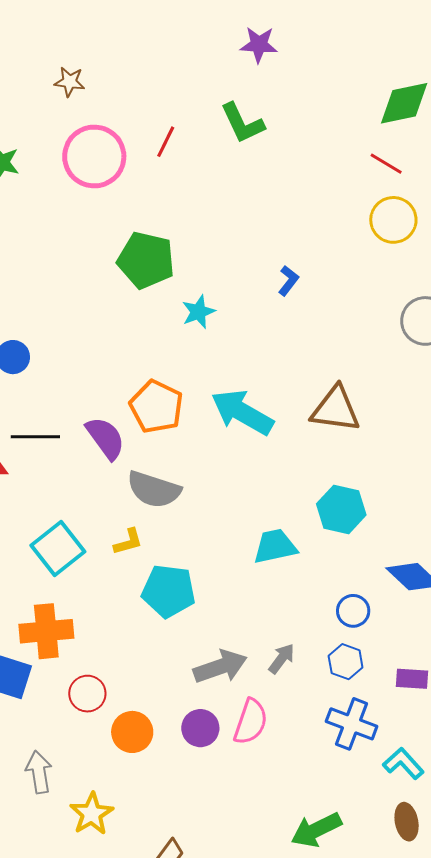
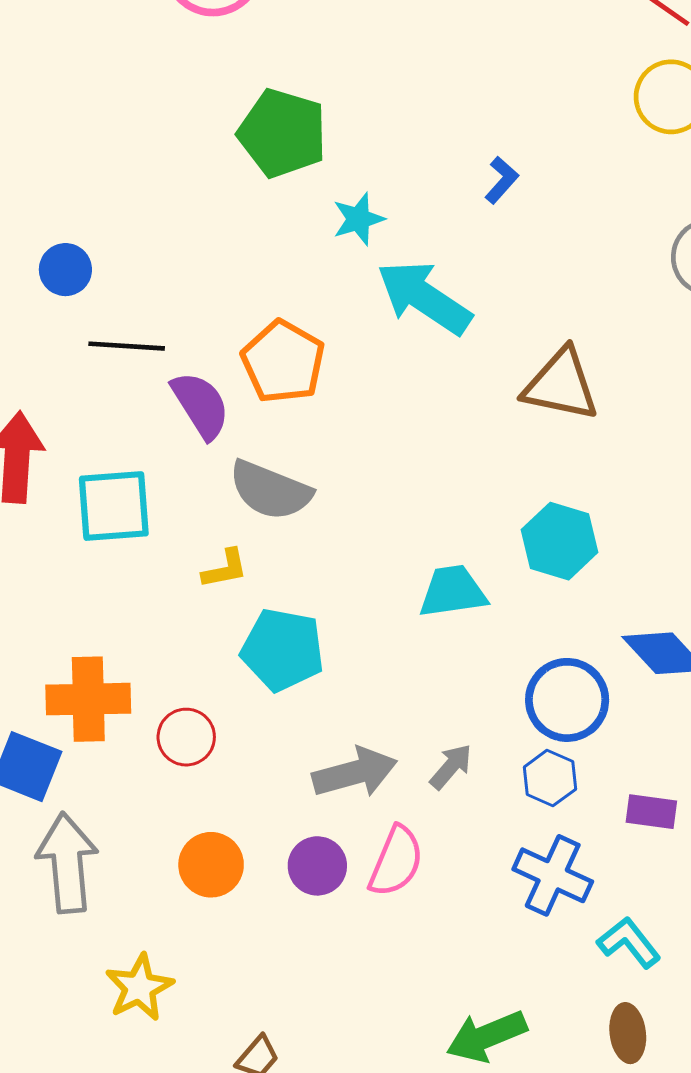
cyan arrow: (242, 412) -> (424, 298), moved
black line: (35, 437) -> (127, 346), moved
cyan square: (58, 549) -> (114, 506), moved, turned 30
blue circle: (353, 611) -> (567, 700), size x1.6
red circle: (87, 694) -> (186, 737), moved
gray arrow: (39, 772) -> (67, 863), moved, size x1.5

